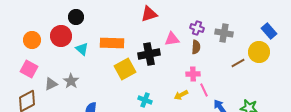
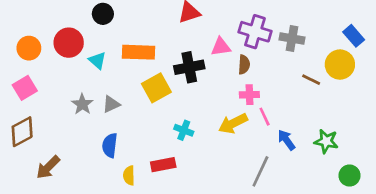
black circle: (76, 17) -> (103, 14), moved
purple cross: (197, 28) -> (255, 32), size x1.6
brown semicircle: (196, 47) -> (244, 65), moved
brown line: (238, 63) -> (311, 80), turned 56
pink square: (29, 69) -> (25, 88), turned 30
gray triangle: (51, 84) -> (111, 104), moved
yellow arrow: (181, 95) -> (233, 123), size x1.5

